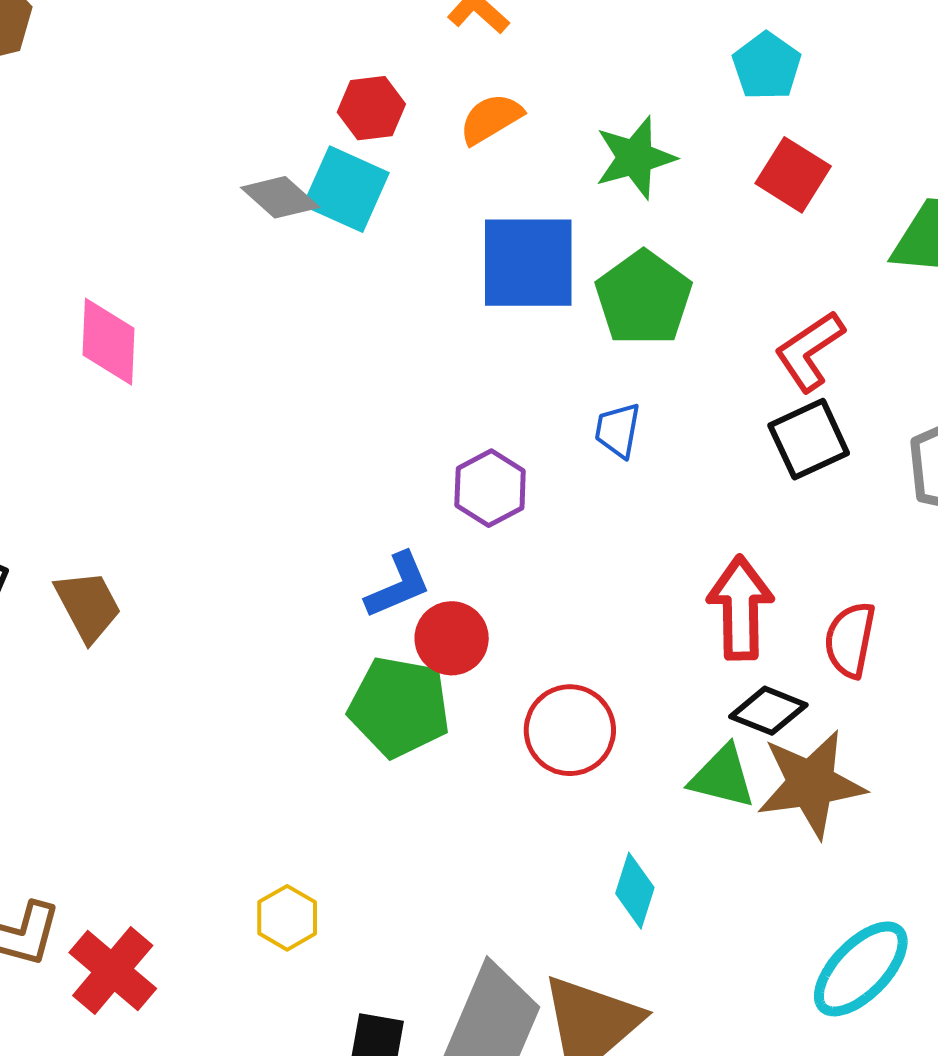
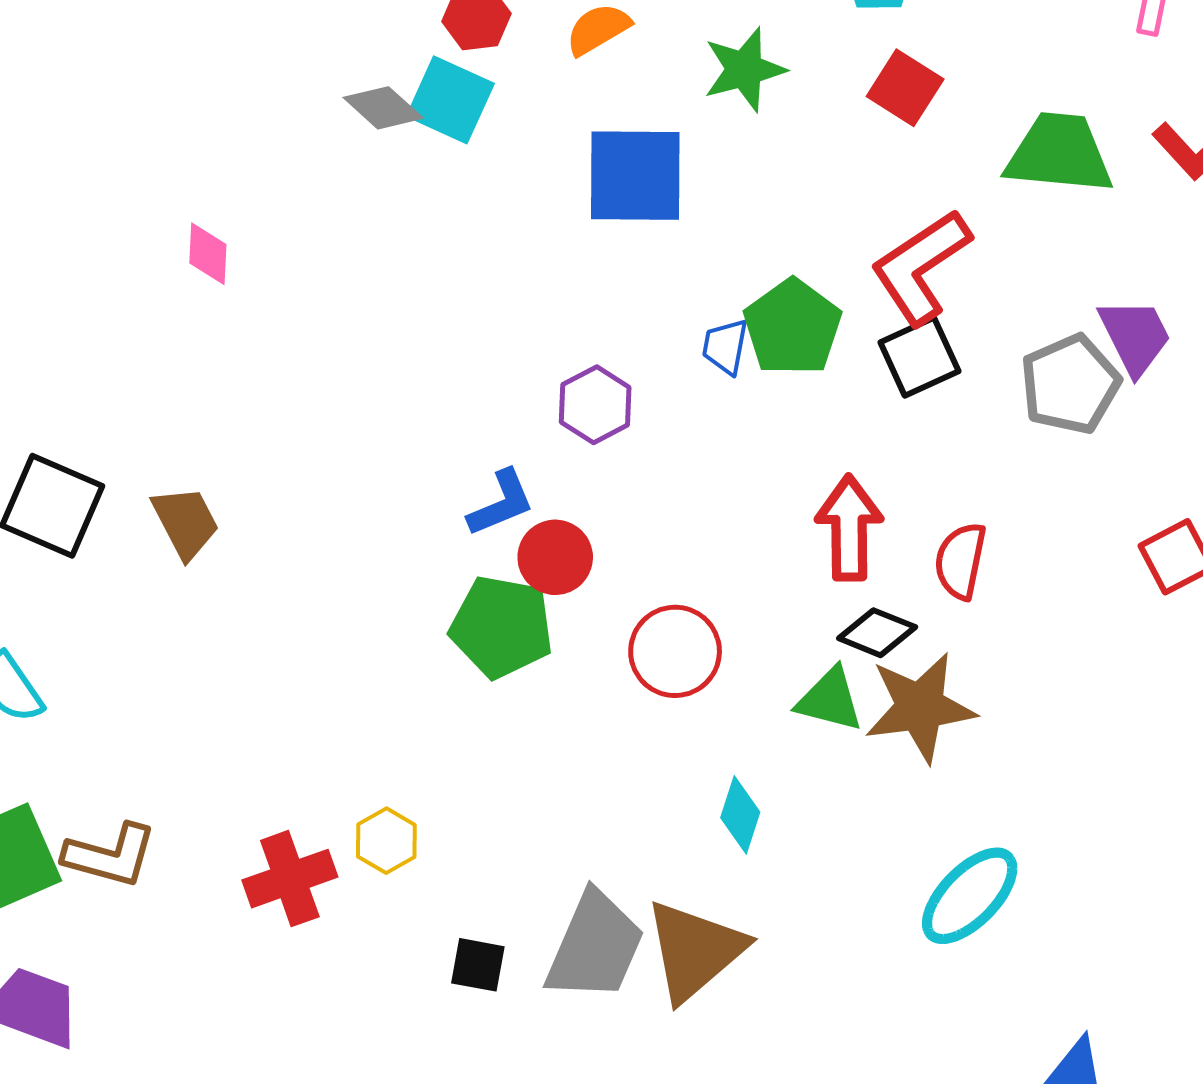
green pentagon: (644, 298) -> (792, 327), moved
pink diamond: (109, 342) -> (208, 254), size x0.7
red L-shape: (810, 351) -> (921, 267), size x1.4
red cross: (113, 970) -> (290, 879), moved, turned 30

